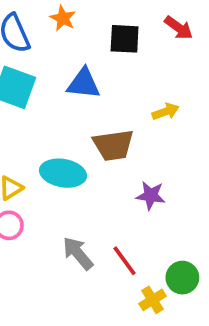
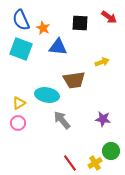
orange star: (63, 18) -> (43, 28), moved
purple star: (151, 195) -> (103, 119), moved
gray arrow: (78, 253) -> (62, 120), moved
red line: (125, 261) -> (70, 163), moved

